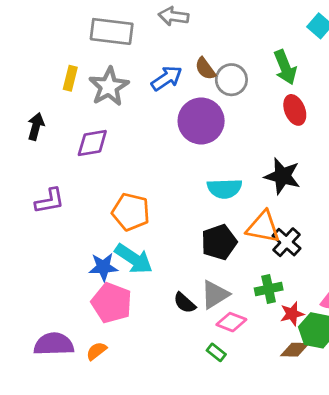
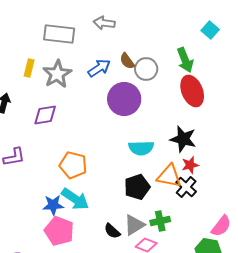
red ellipse: (295, 110) -> (192, 91), size x1.4
green cross: (269, 289) -> (160, 221), moved
red star: (292, 314) -> (190, 165), moved

